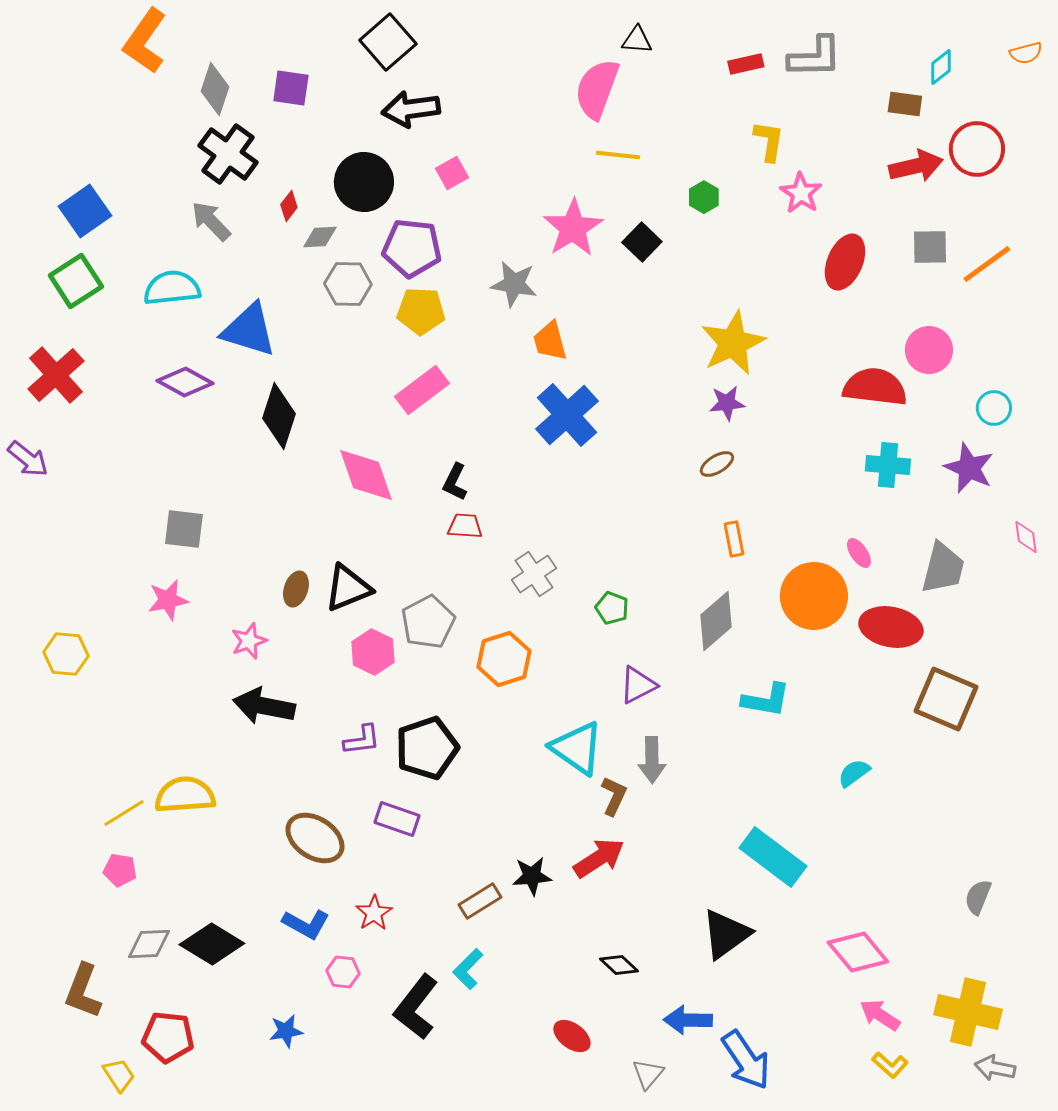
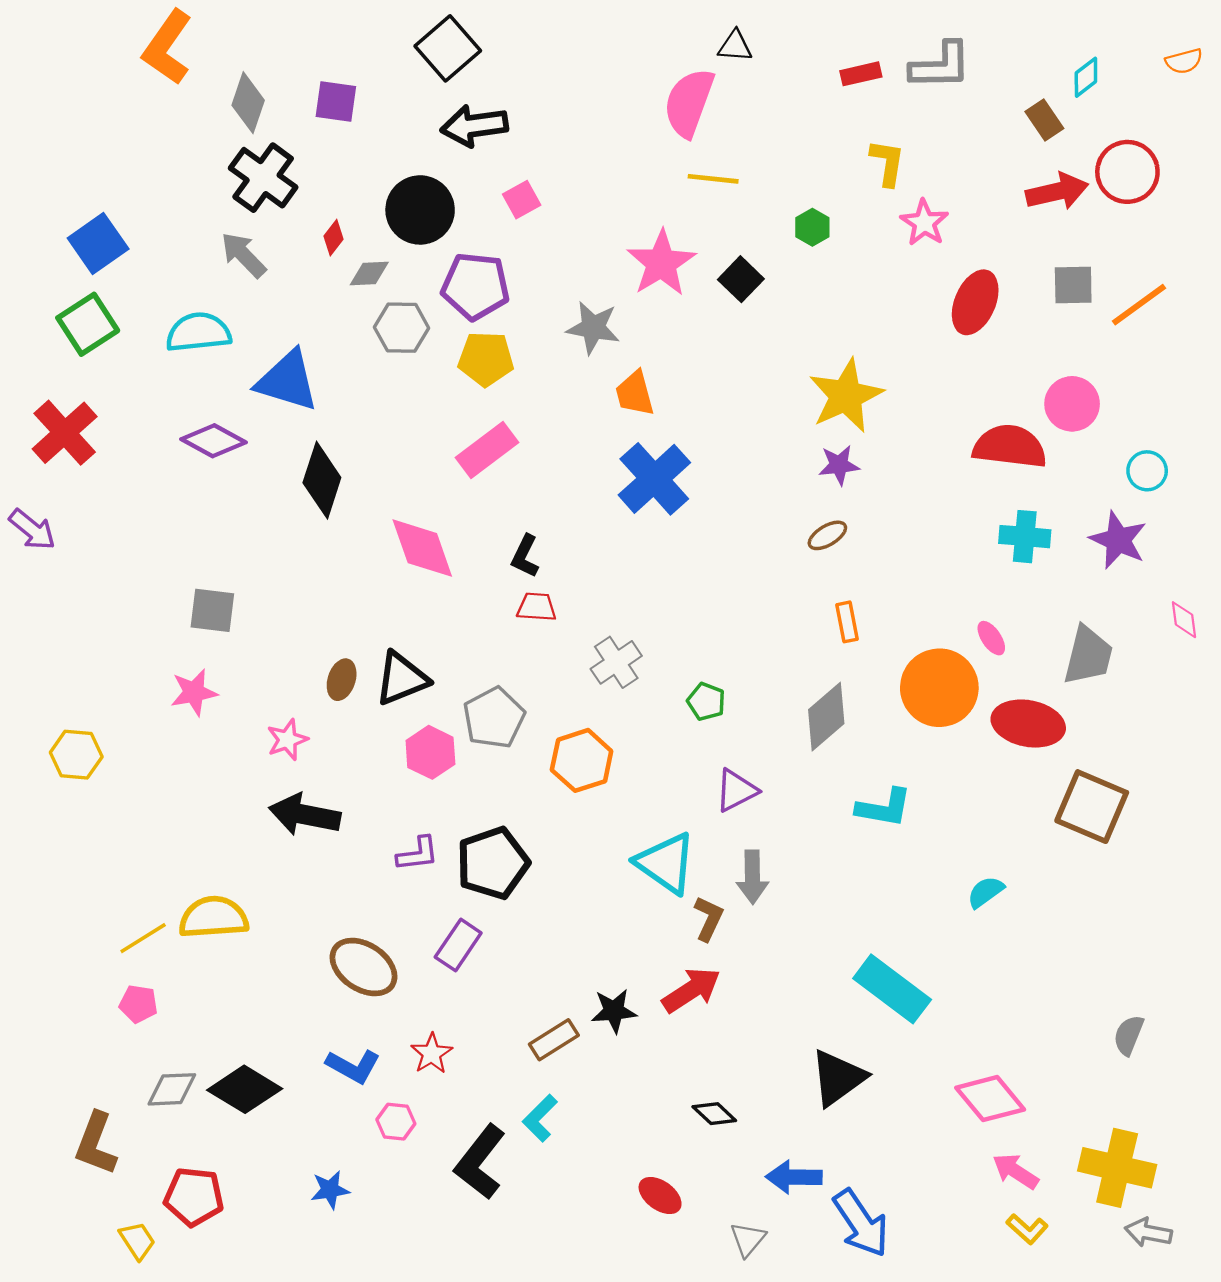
brown rectangle: (905, 104) -> (1044, 120), turned 48
purple rectangle: (397, 819) -> (458, 945), turned -75

